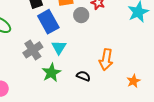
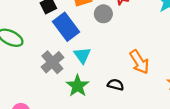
orange arrow: (106, 60) -> (139, 62), turned -35

